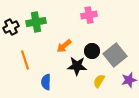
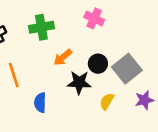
pink cross: (89, 15) -> (94, 18), turned 35
green cross: (36, 22) -> (41, 27), moved

